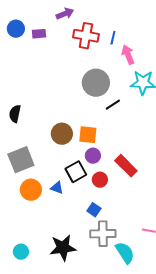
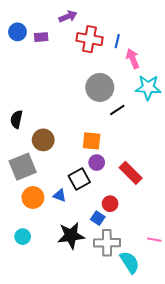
brown circle: (62, 134) -> (43, 140), moved
red circle: (100, 180) -> (110, 204), moved
black star: (63, 248) -> (71, 236), moved
cyan circle: (21, 252) -> (23, 237), moved

